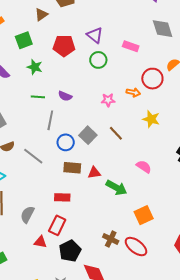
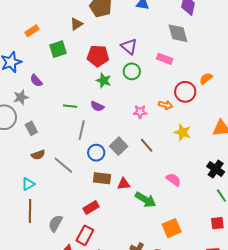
gray diamond: (163, 29) -> (178, 33), moved
green star: (35, 67) -> (104, 80), moved
red rectangle: (62, 197) -> (91, 208), turned -35

